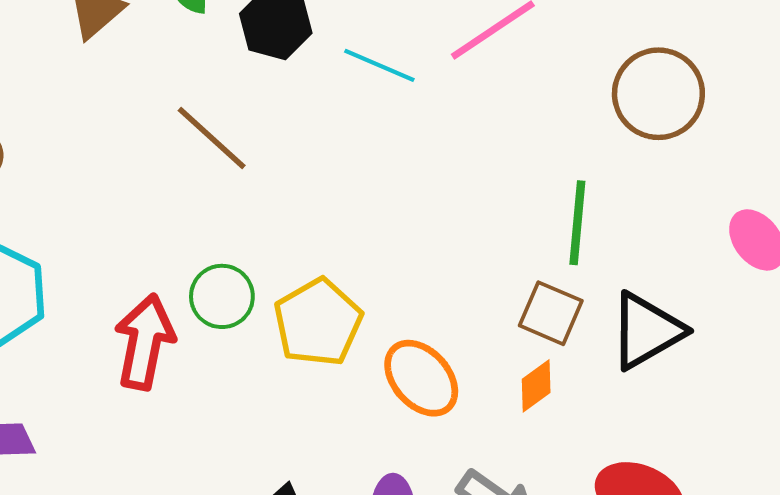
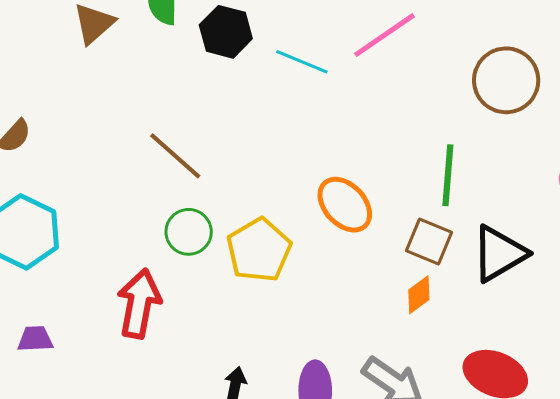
brown line: (212, 138) -> (175, 156), moved
red arrow: (145, 342) -> (139, 304), moved
orange ellipse: (421, 378) -> (345, 205), moved

